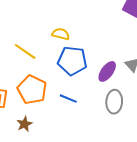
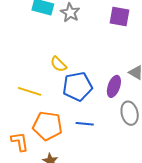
yellow semicircle: (61, 34) -> (58, 64), turned -132

